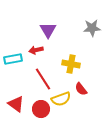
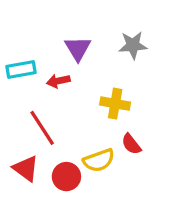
gray star: (92, 28) -> (133, 45), moved
cyan rectangle: (13, 59) -> (21, 70), moved
red line: (43, 79) -> (42, 128), moved

